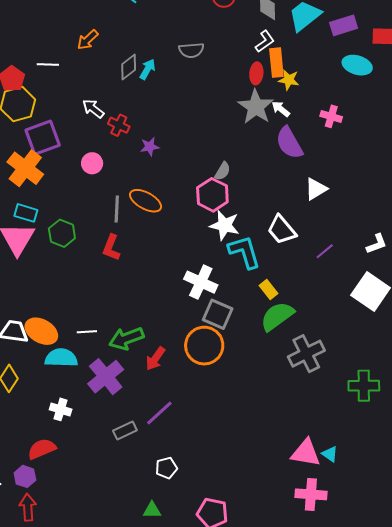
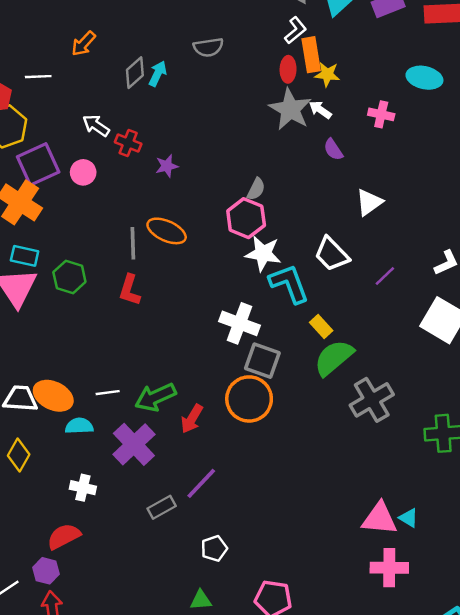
cyan ellipse: (357, 65) -> (424, 78), moved
purple semicircle: (289, 143) -> (333, 150), size x0.6
pink circle: (92, 163) -> (83, 172), moved
cyan semicircle: (61, 358) -> (79, 426), size x0.7

